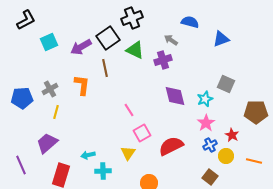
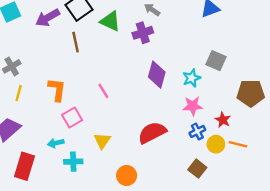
orange L-shape: (82, 85) -> (57, 90), moved
purple diamond: (175, 96) -> (157, 75), turned 30
pink star: (206, 123) -> (193, 106), turned 30
pink square: (142, 133) -> (72, 117), moved
orange line: (254, 161) -> (238, 144), moved

